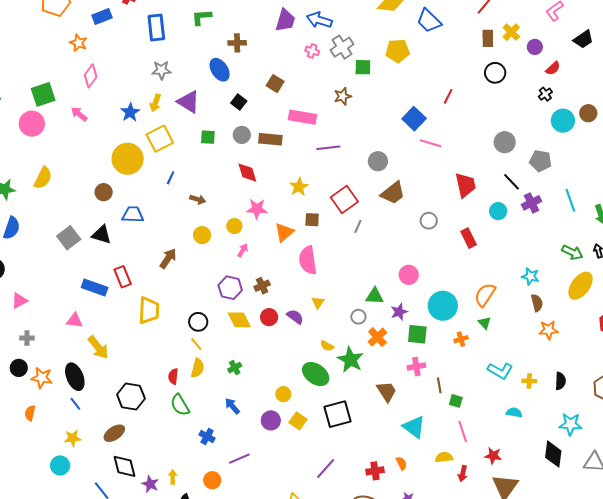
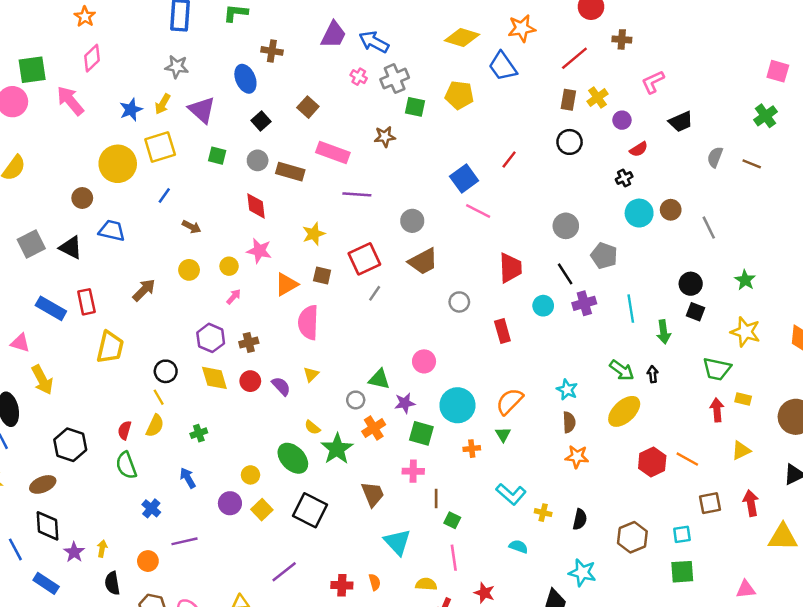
pink arrow: (79, 114) -> (70, 101), size x1.5
black square: (338, 414) -> (310, 510), turned 32

